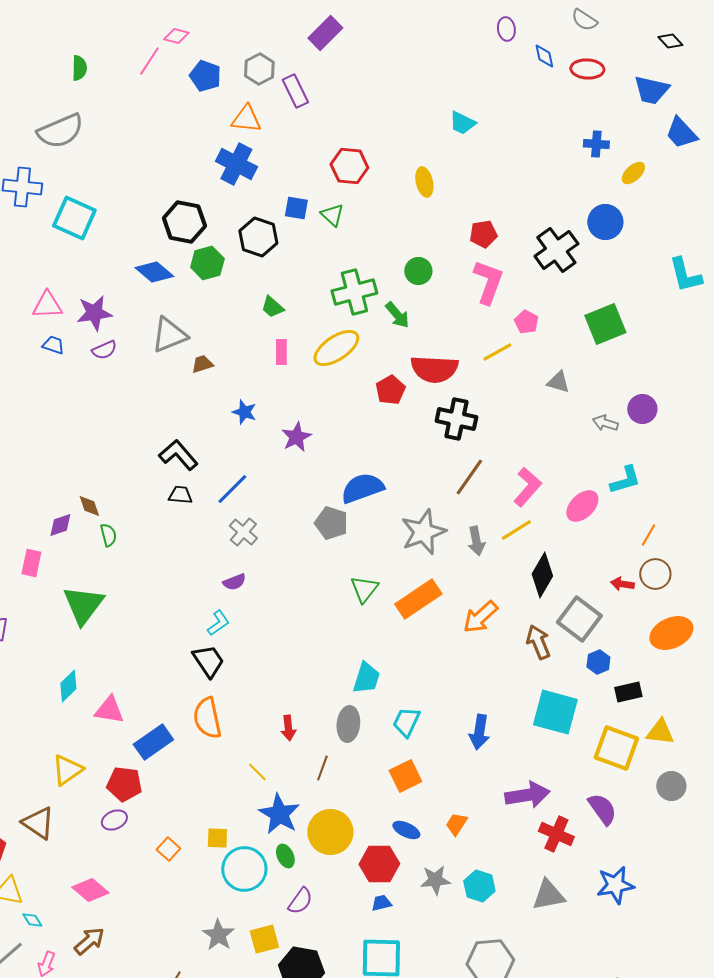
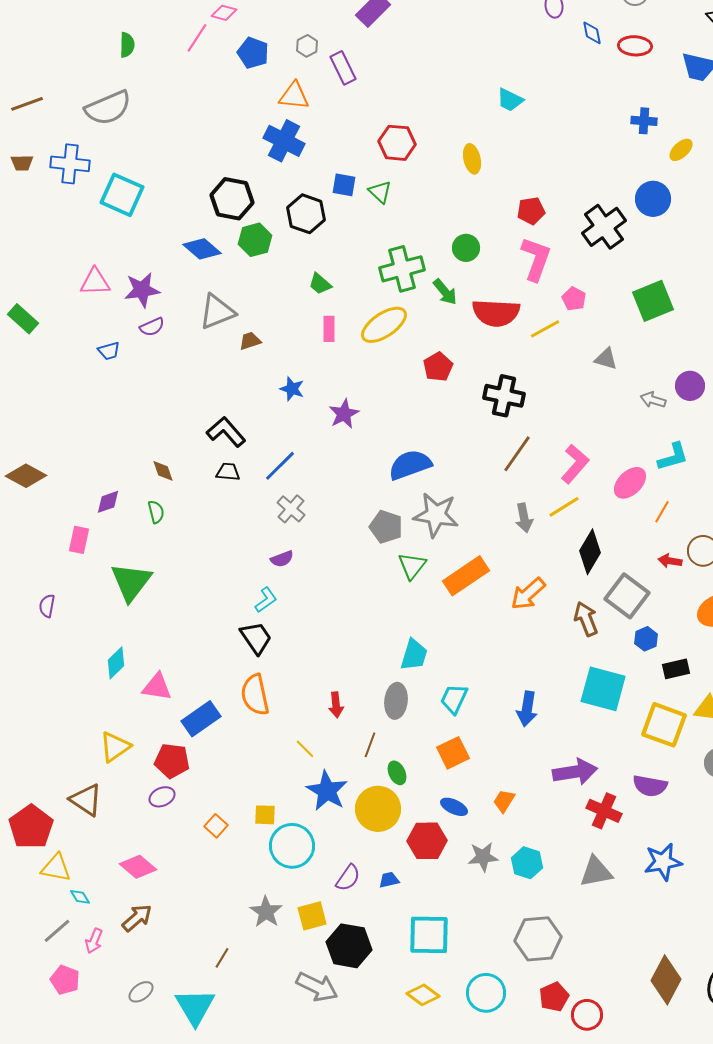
gray hexagon: (259, 69) -> (307, 46), size x0.7
blue trapezoid: (53, 345) -> (109, 351), moved, turned 145
red semicircle: (434, 369) -> (496, 313), moved
brown diamond: (89, 506) -> (163, 471), moved
gray pentagon: (331, 523) -> (386, 527), moved
gray star: (423, 532) -> (436, 515), moved, turned 30
orange line: (648, 535) -> (662, 512), moved
purple semicircle: (602, 809) -> (650, 786), turned 136
green ellipse: (285, 856) -> (397, 773), moved
blue trapezoid: (381, 903) -> (389, 880), moved

